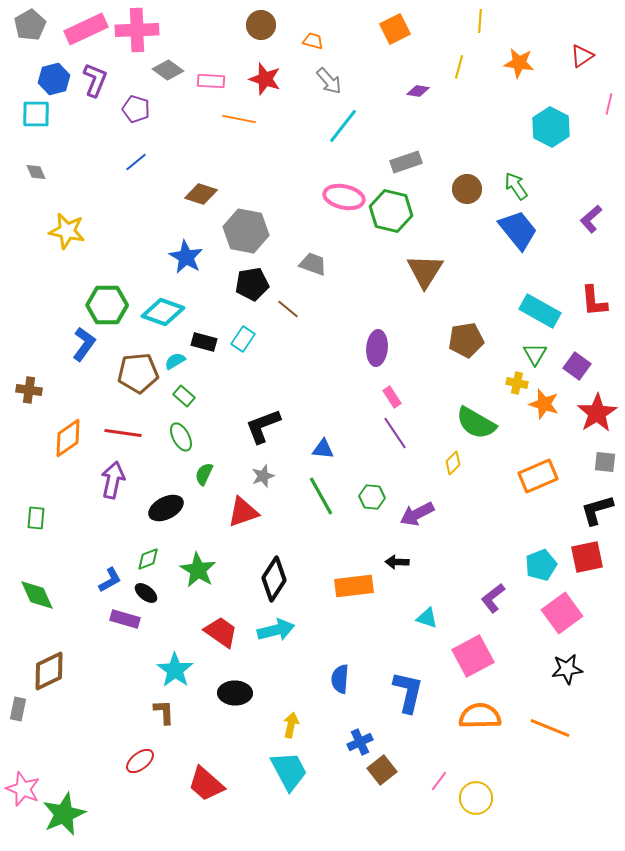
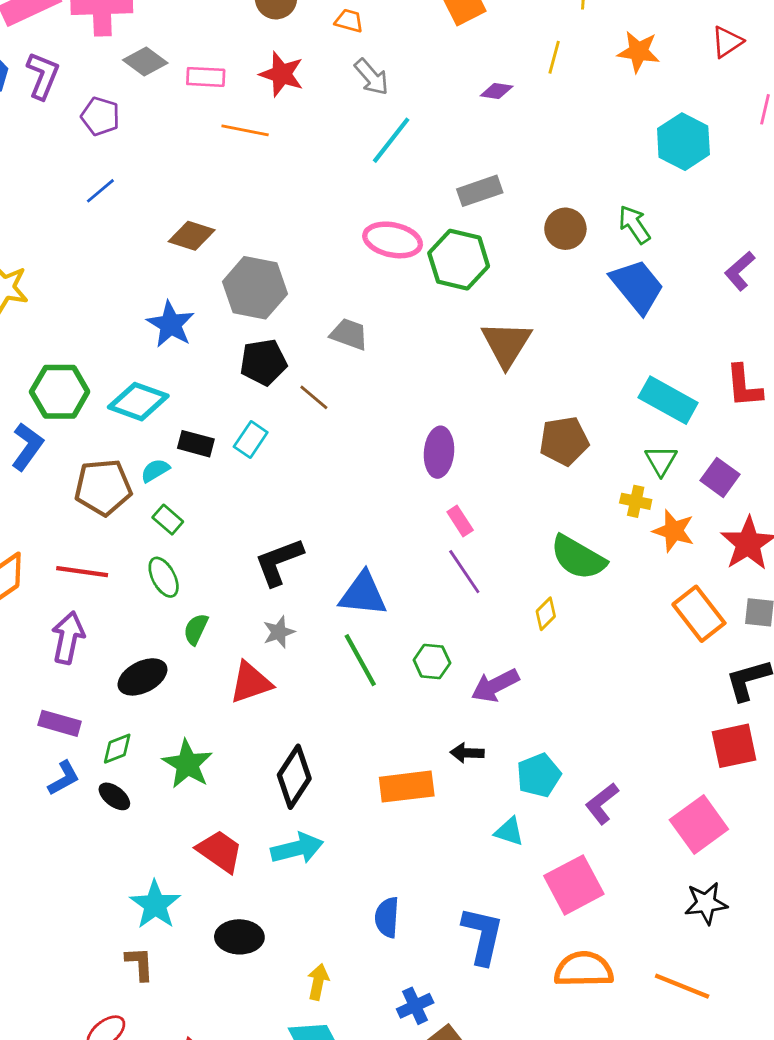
blue triangle: (323, 449) -> (363, 594), size x1.6
orange rectangle: (538, 476) -> (699, 614), moved, turned 75
cyan pentagon: (541, 565) -> (539, 775), moved
purple rectangle: (125, 619) -> (60, 723), moved

